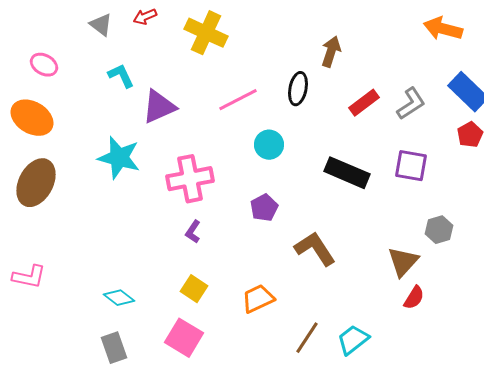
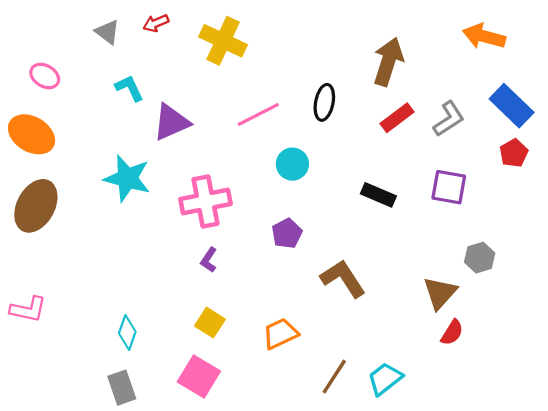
brown arrow: (331, 52) -> (388, 62), moved, size x1.4
black rectangle: (347, 173) -> (378, 195), size x0.7
cyan diamond: (119, 298) -> (127, 333), turned 72

